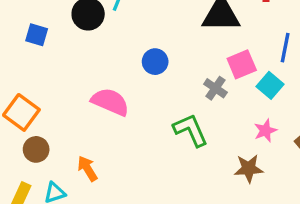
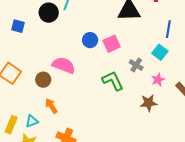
pink square: (242, 64) -> (112, 44), moved
gray cross: (215, 88) -> (136, 65), moved
brown circle: (36, 149) -> (43, 80), moved

